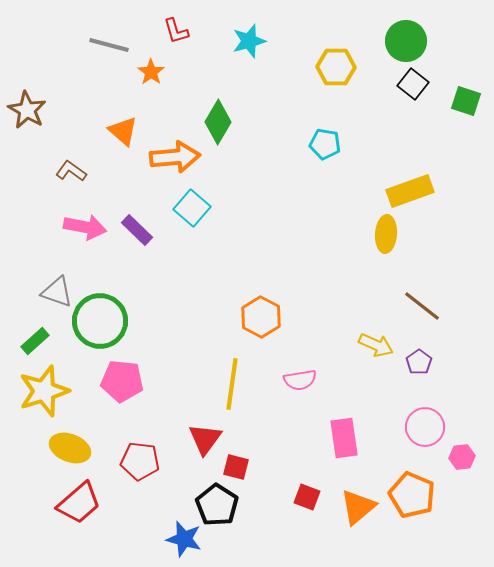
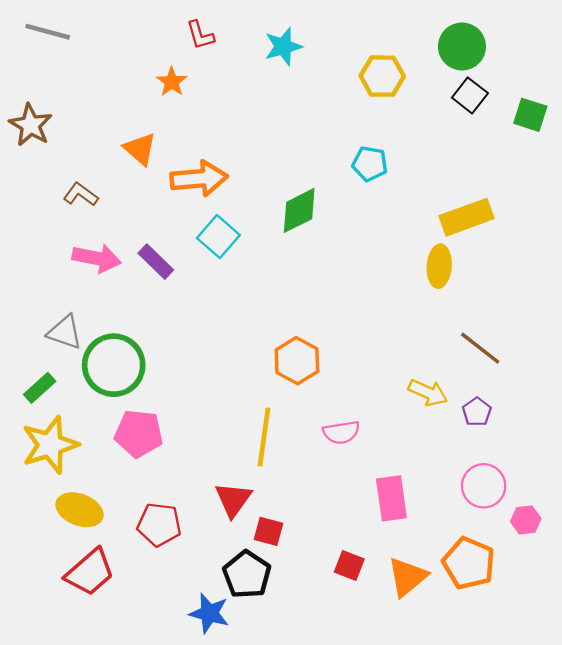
gray line: (109, 45) -> (48, 32), moved
green diamond: (218, 122) -> (299, 210), moved, turned 33

